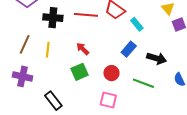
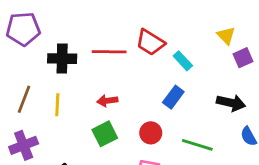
red arrow: (83, 49) -> (107, 101), turned -48
black arrow: (157, 58) -> (231, 103), moved
purple cross: (22, 76) -> (24, 145), turned -30

